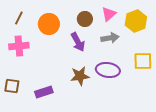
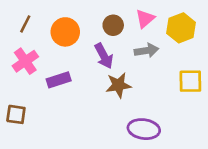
pink cross: (19, 46) -> (25, 61), turned -30
purple ellipse: (108, 70) -> (144, 129), moved
brown star: (80, 76) -> (118, 85), moved
purple rectangle: (44, 92) -> (59, 80), moved

